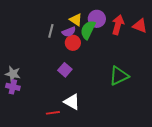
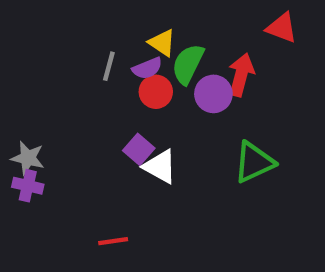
purple circle: (97, 19) -> (213, 94), moved
red arrow: (118, 25) -> (241, 75), moved
red triangle: (140, 26) -> (282, 28), moved
white triangle: (72, 102) -> (160, 166), moved

